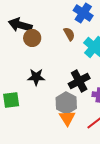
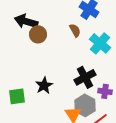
black star: (36, 77) -> (44, 85), moved, turned -30
gray hexagon: (66, 103) -> (85, 105), moved

